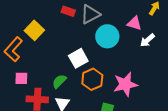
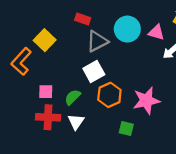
gray triangle: (90, 14) -> (97, 41), moved
cyan circle: (107, 36) -> (127, 29), moved
pink square: (21, 78) -> (46, 92), moved

